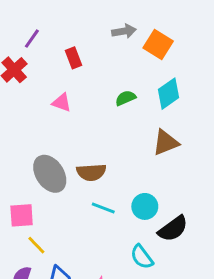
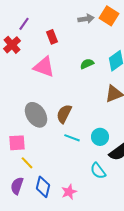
orange square: (158, 45) -> (109, 16), moved
pink triangle: (62, 102) -> (44, 67), size x1.6
brown semicircle: (91, 172) -> (64, 114), turned 120

